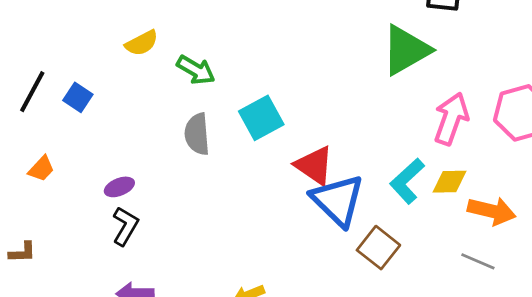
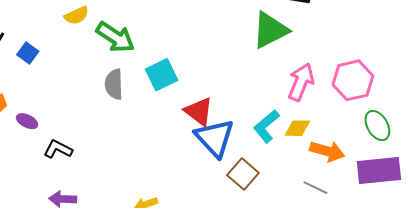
green arrow: (196, 70) -> (115, 37), size x1.4
purple ellipse: (119, 187) -> (27, 121), moved, turned 45
black L-shape: (125, 226) -> (58, 149), turned -96

